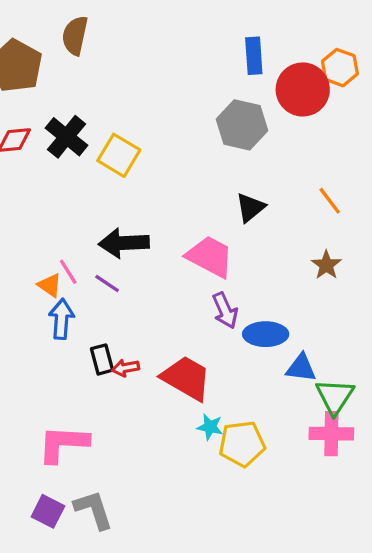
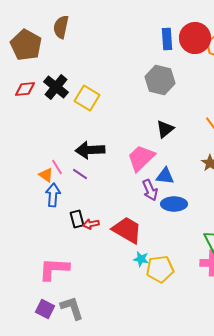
red circle: (303, 89) -> (195, 38), moved
pink trapezoid: (210, 257) -> (141, 158), turned -72
blue triangle: (301, 368) -> (165, 176), moved

